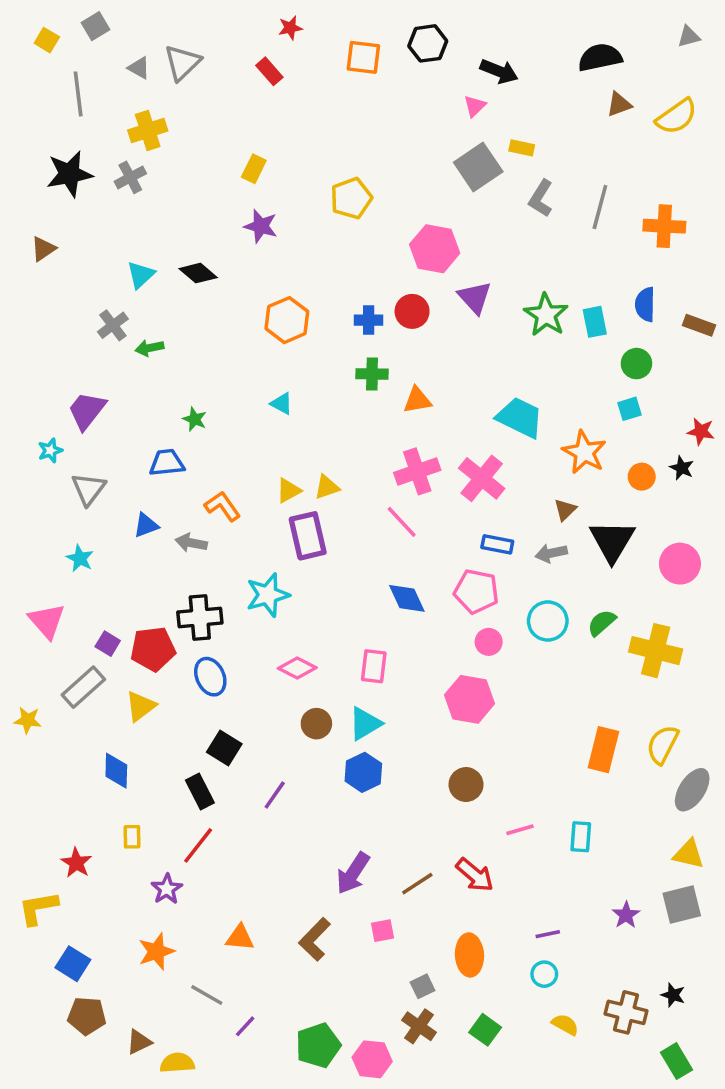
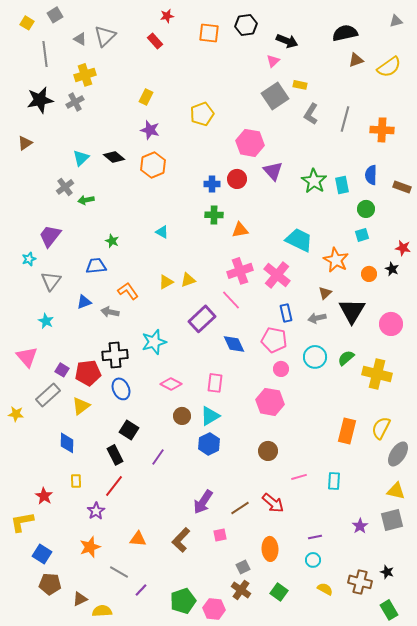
orange hexagon: (287, 320) -> (153, 165), moved
purple rectangle: (308, 536) -> (202, 319), moved, turned 60
blue rectangle: (497, 544) -> (286, 313), turned 66

